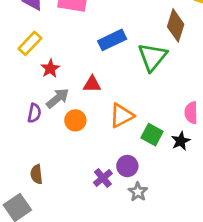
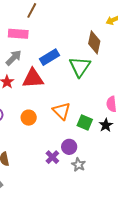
red triangle: (92, 84) -> (33, 78), moved, size x1.6
gray arrow: (58, 98) -> (14, 58), moved
orange triangle: (122, 116) -> (62, 111), turned -42

